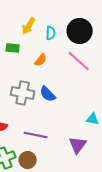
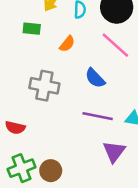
blue semicircle: (48, 94) -> (95, 78), moved
purple line: (36, 135) -> (98, 116), moved

